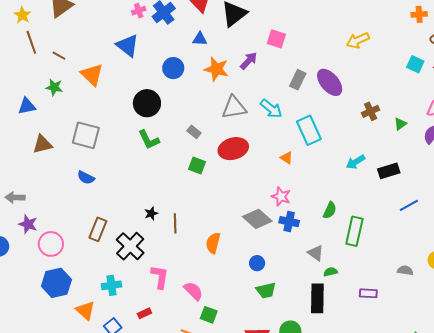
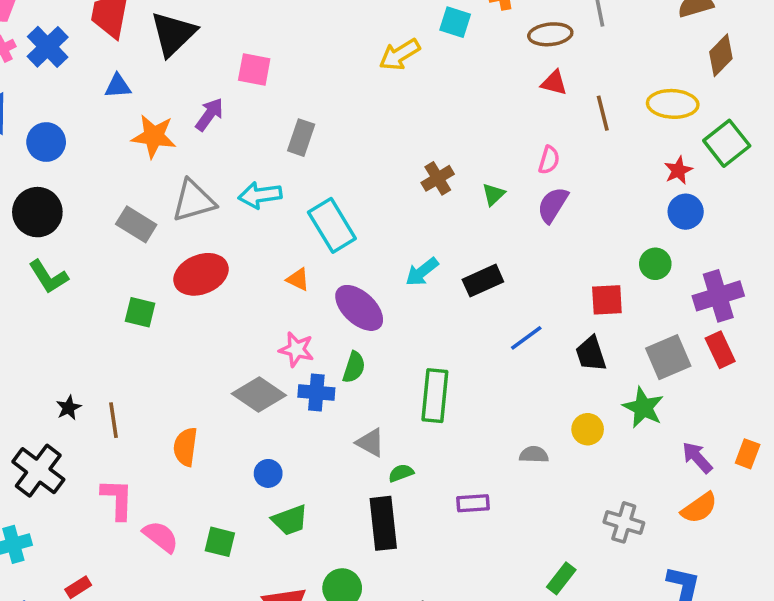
cyan square: (415, 64) -> (455, 22), moved
blue circle: (173, 68) -> (46, 142), moved
purple ellipse: (330, 82) -> (359, 308), moved
cyan arrow: (271, 109) -> (260, 195), turned 140
gray rectangle: (194, 132) -> (136, 224), moved, size x1.5
green semicircle: (330, 210) -> (354, 367), moved
pink L-shape: (160, 277) -> (117, 499), moved
green square: (209, 315) -> (220, 542), moved

